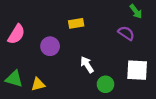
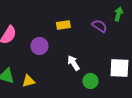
green arrow: (136, 11) -> (118, 14), turned -128
purple semicircle: (126, 33) -> (99, 26), moved

